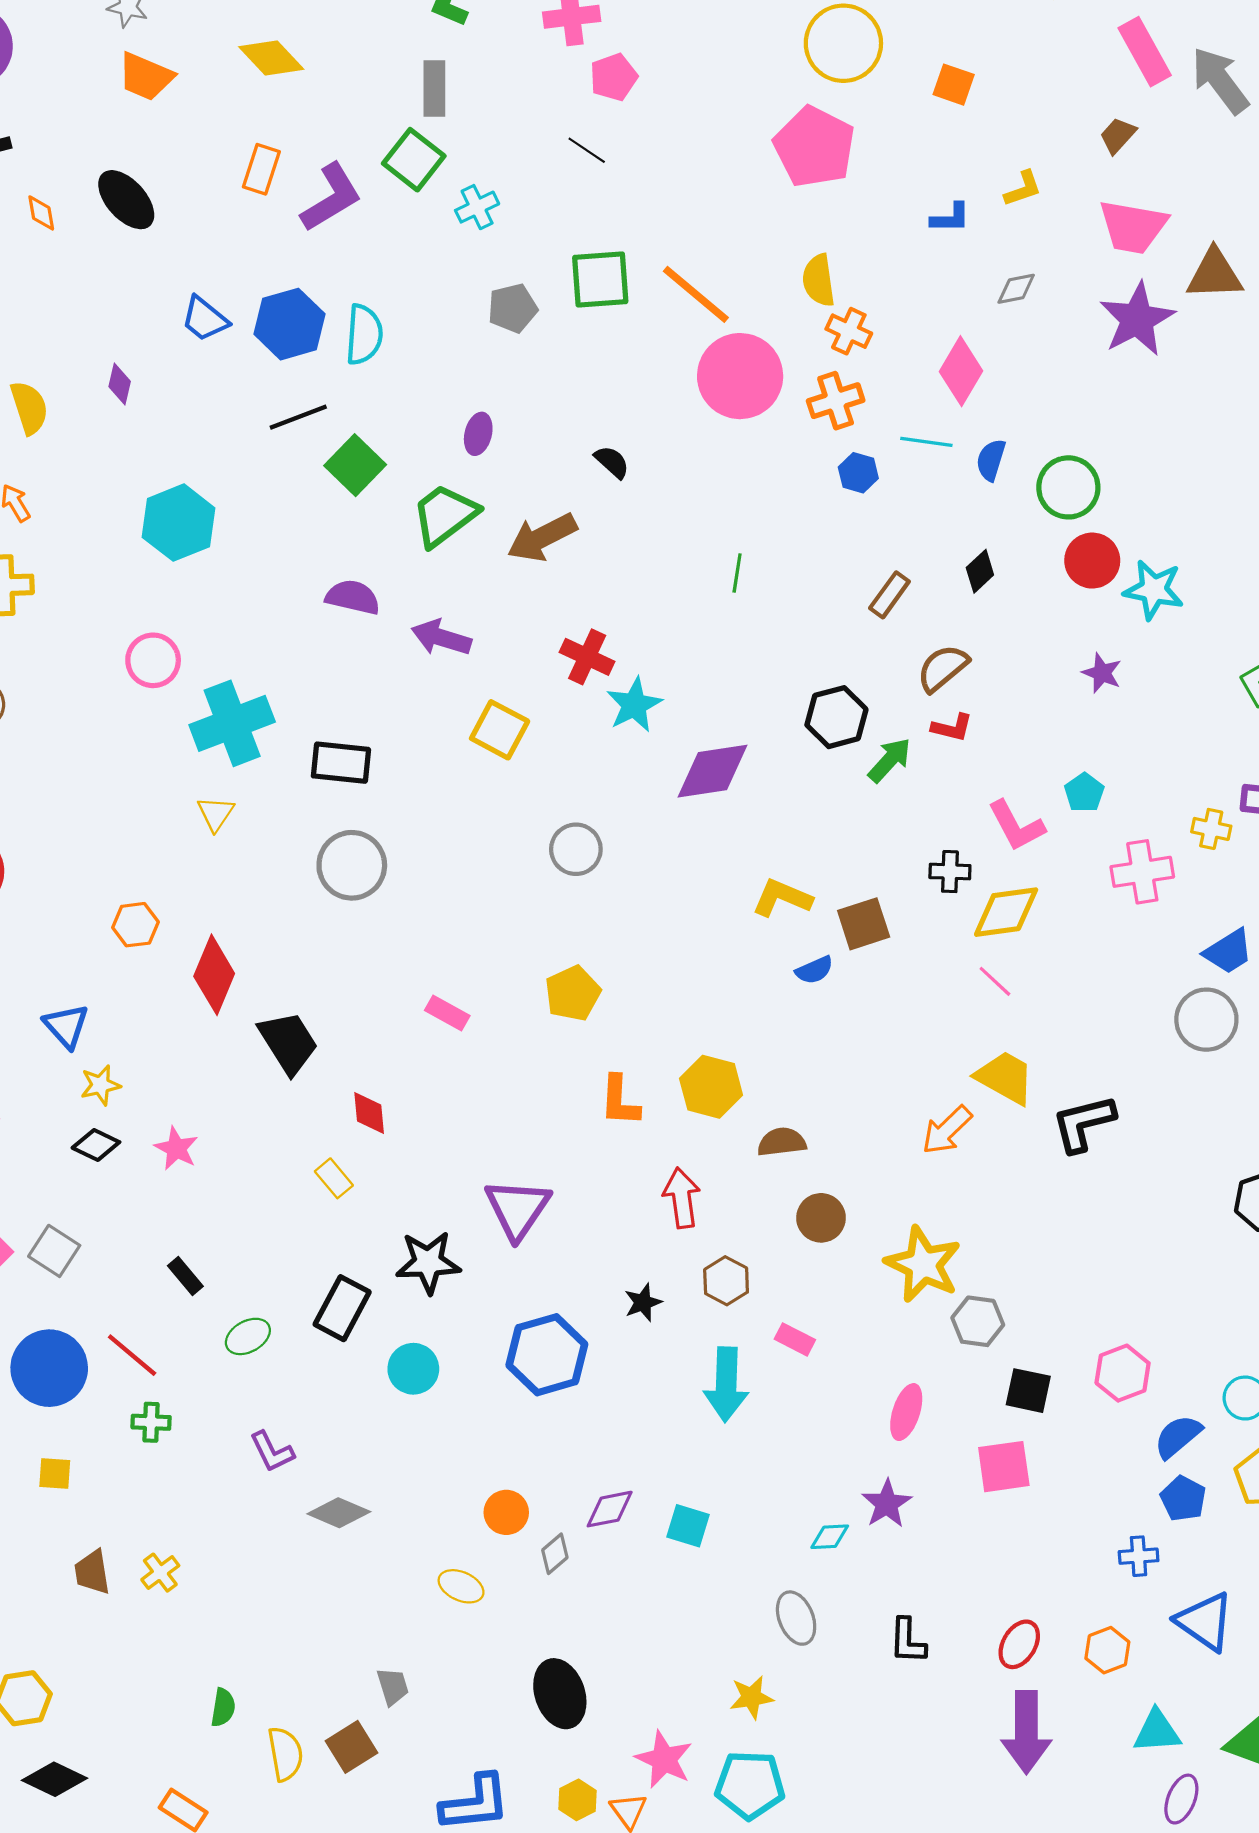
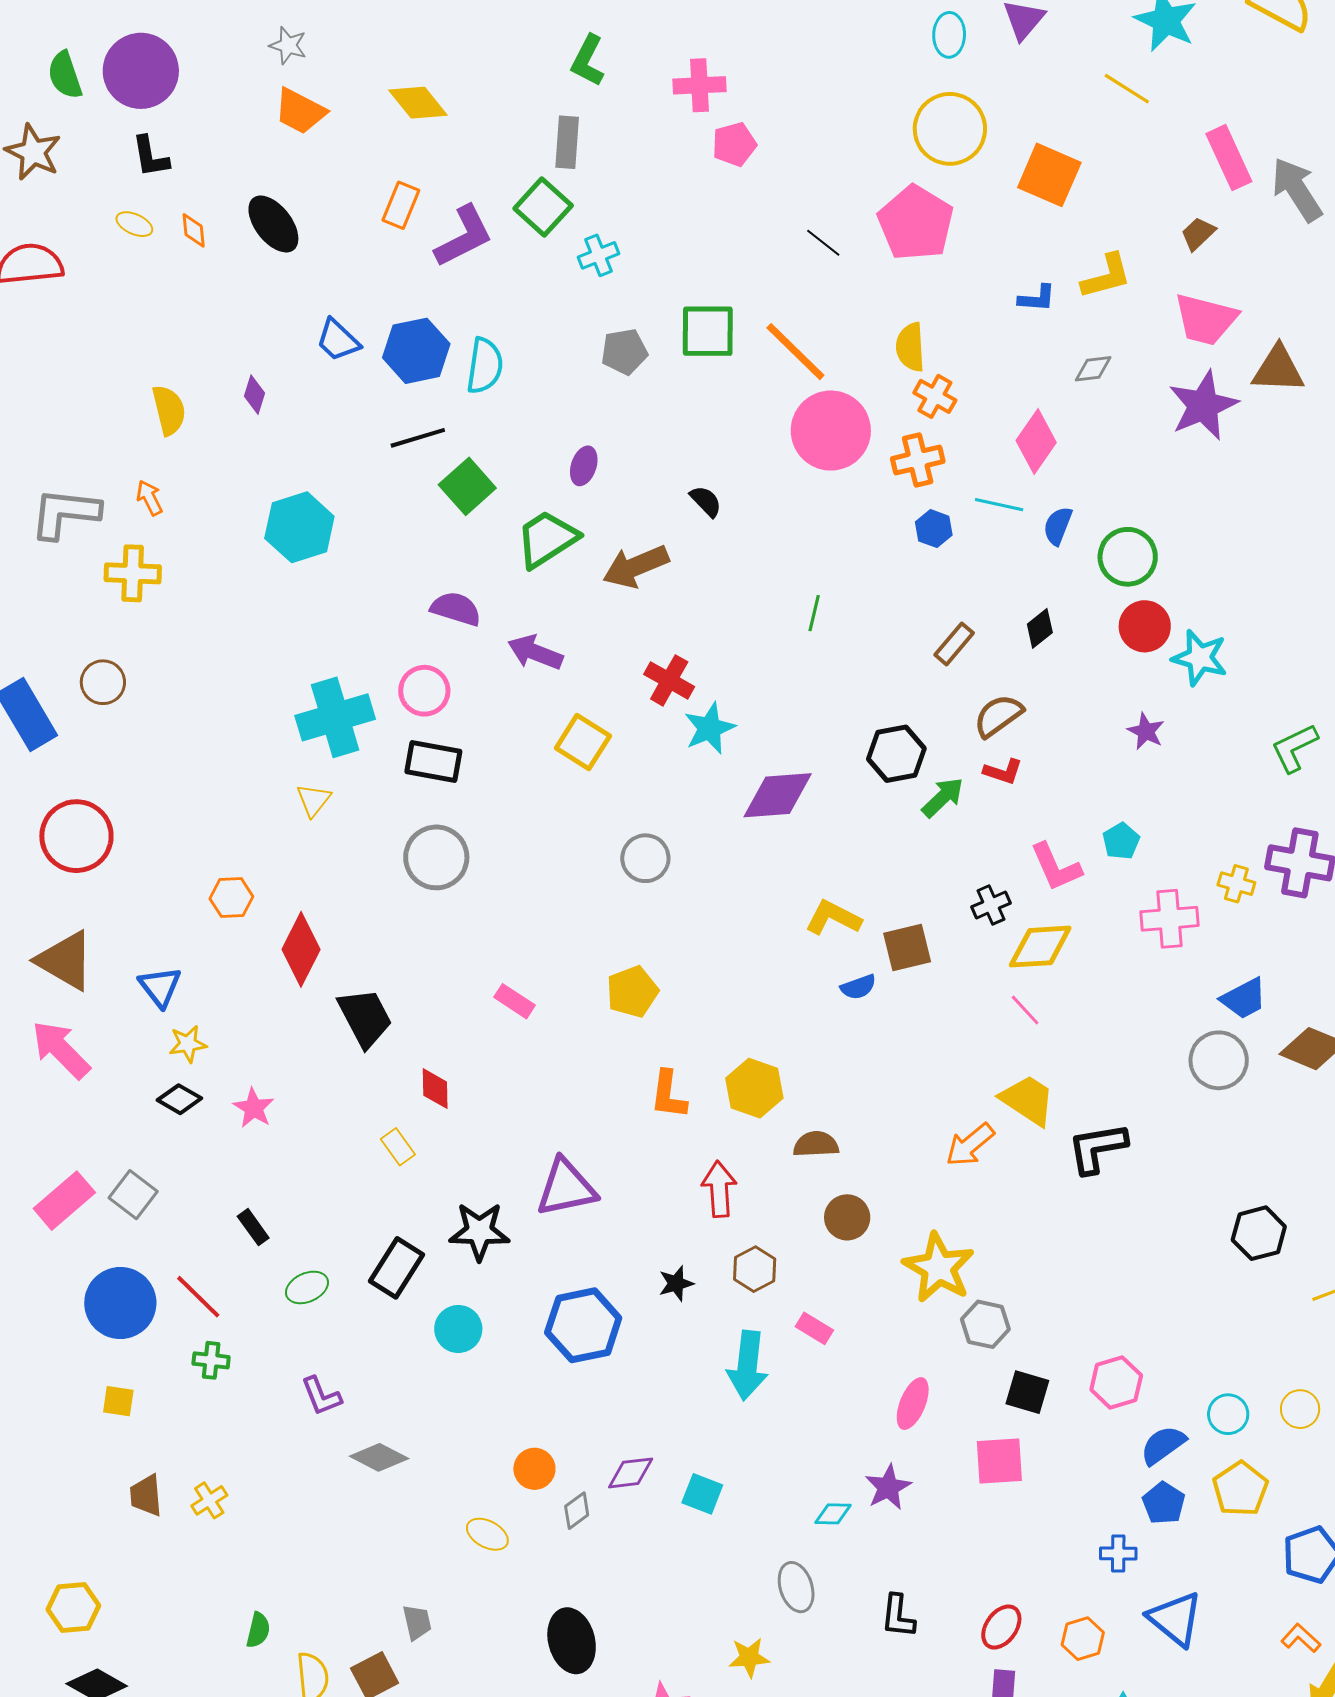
orange square: (954, 85) -> (1049, 175), size x1.6
black line: (587, 150) -> (823, 243), moved
yellow L-shape: (1023, 189) -> (1106, 276), size x1.4
pink circle: (153, 660) -> (424, 691), moved
black cross: (950, 872) -> (991, 905), turned -30
purple triangle: (518, 1209) -> (566, 1188), turned 40

